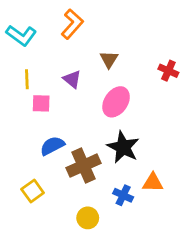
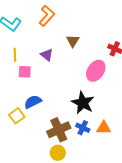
pink ellipse: (116, 102) -> (96, 71), moved
brown cross: (83, 166) -> (59, 130), moved
yellow square: (33, 191) -> (17, 116), moved
blue cross: (123, 195) -> (83, 128), moved

